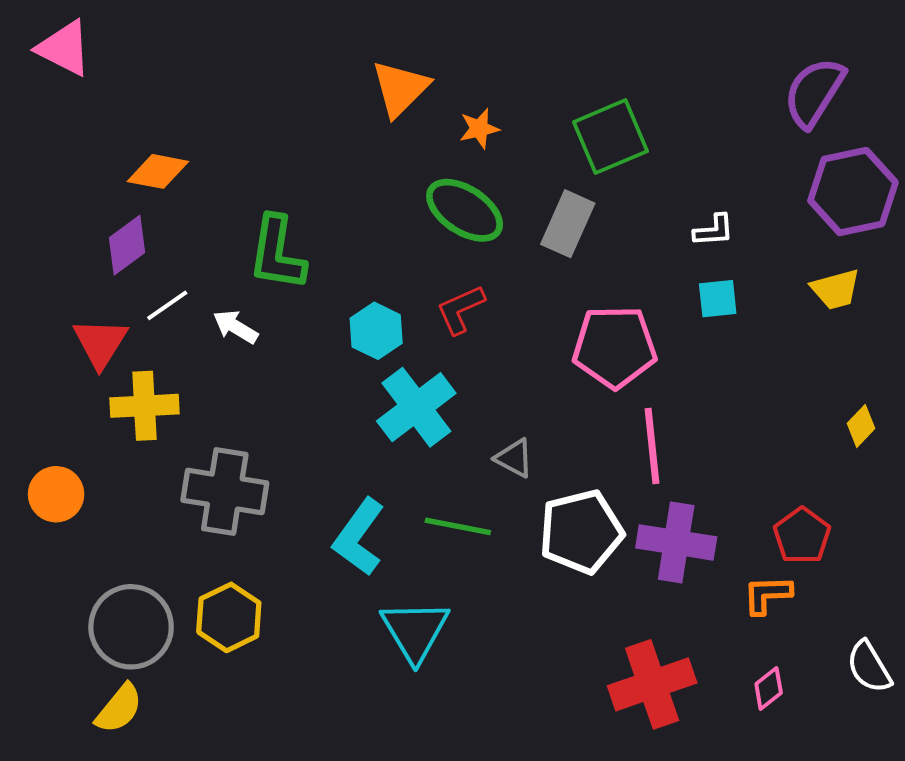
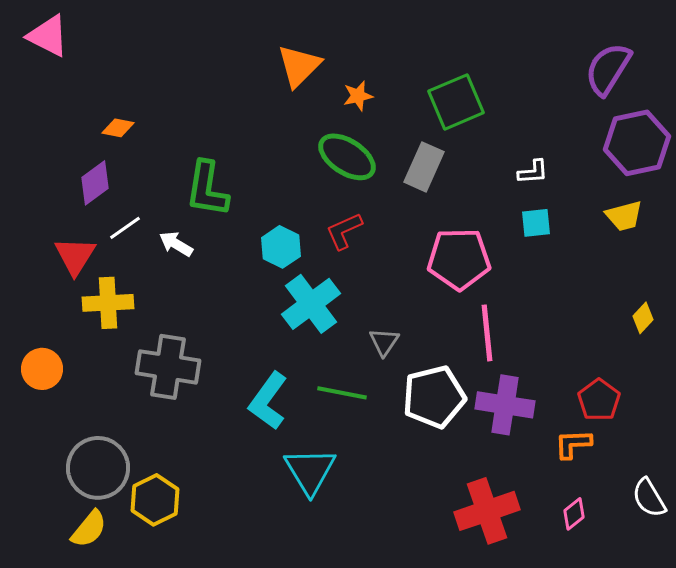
orange diamond: (158, 171) -> (118, 128), size x0.7
gray triangle: (514, 458) -> (384, 342), turned 36
yellow hexagon: (229, 617) -> (155, 500), moved

